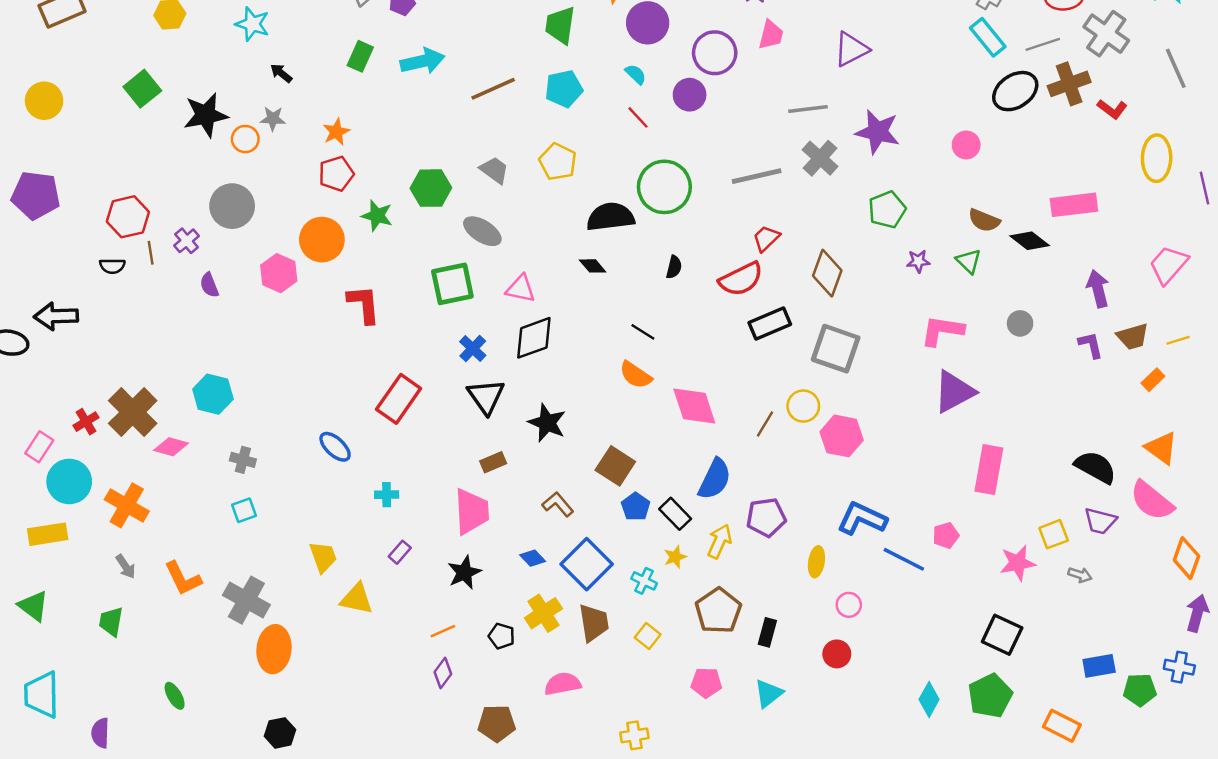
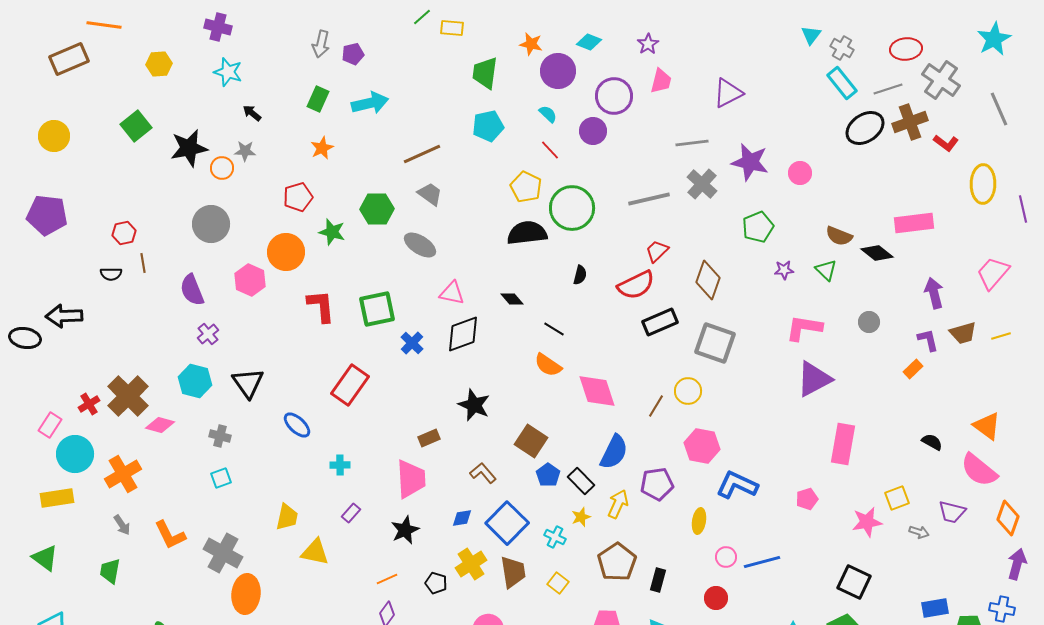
brown line: (493, 89) -> (422, 154), moved
orange star: (336, 132) -> (322, 148), moved
pink circle: (966, 145) -> (800, 173), moved
yellow pentagon: (558, 162) -> (526, 187), moved
red hexagon: (128, 217) -> (124, 233), size x0.7
purple cross: (187, 241) -> (208, 334), moved
black diamond: (593, 266) -> (512, 299), moved
green square: (452, 284) -> (377, 309), moved
purple semicircle: (209, 285) -> (192, 290), size x1.5
orange rectangle: (1153, 380) -> (913, 369), moved
black triangle: (486, 396) -> (248, 383), moved
pink hexagon: (842, 436) -> (702, 446), moved
black semicircle: (1095, 467) -> (932, 442), size x0.6
orange cross: (127, 505) -> (123, 474), turned 30
purple trapezoid: (1100, 521) -> (952, 512), moved
yellow trapezoid: (323, 557) -> (287, 517), turned 32
blue diamond: (533, 558) -> (462, 518), turned -55
blue line: (904, 559) -> (762, 562), moved, turned -42

